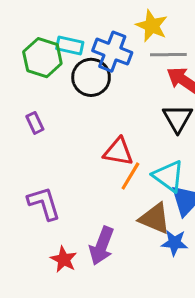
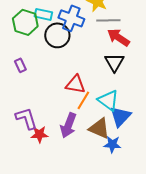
purple arrow: (102, 246) -> (68, 125), moved
red star: (64, 259) -> (39, 134), moved, turned -30

